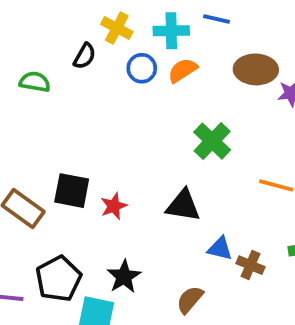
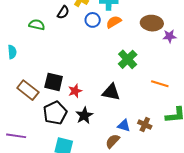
blue triangle: (220, 249) -> (124, 126), moved
black star: (124, 277) -> (84, 115), moved
black pentagon: (58, 279) -> (55, 113), moved

